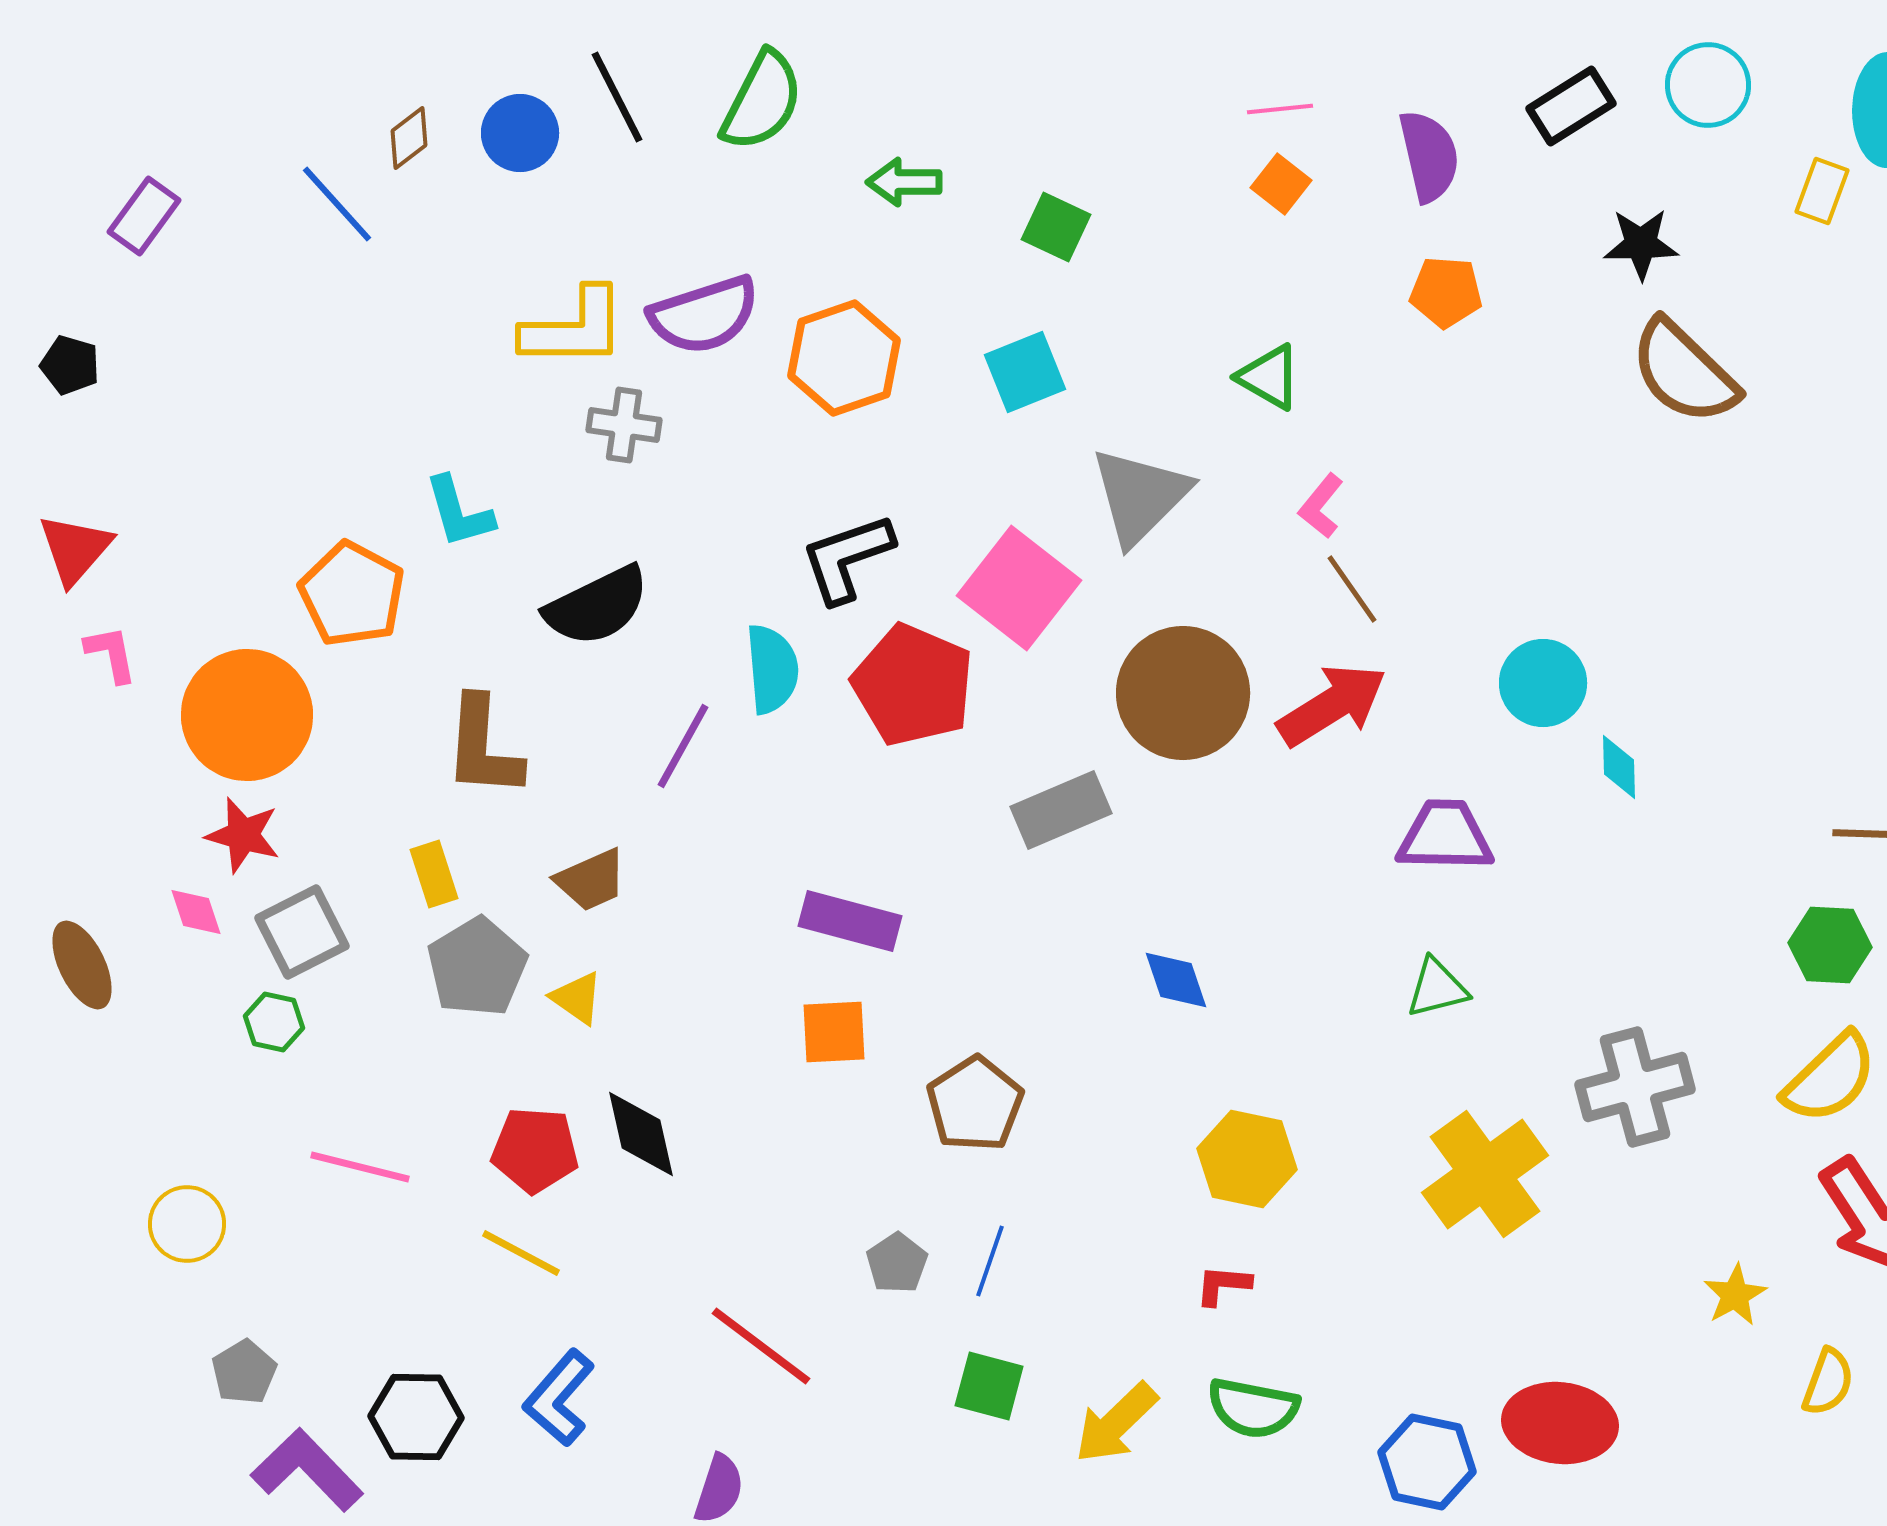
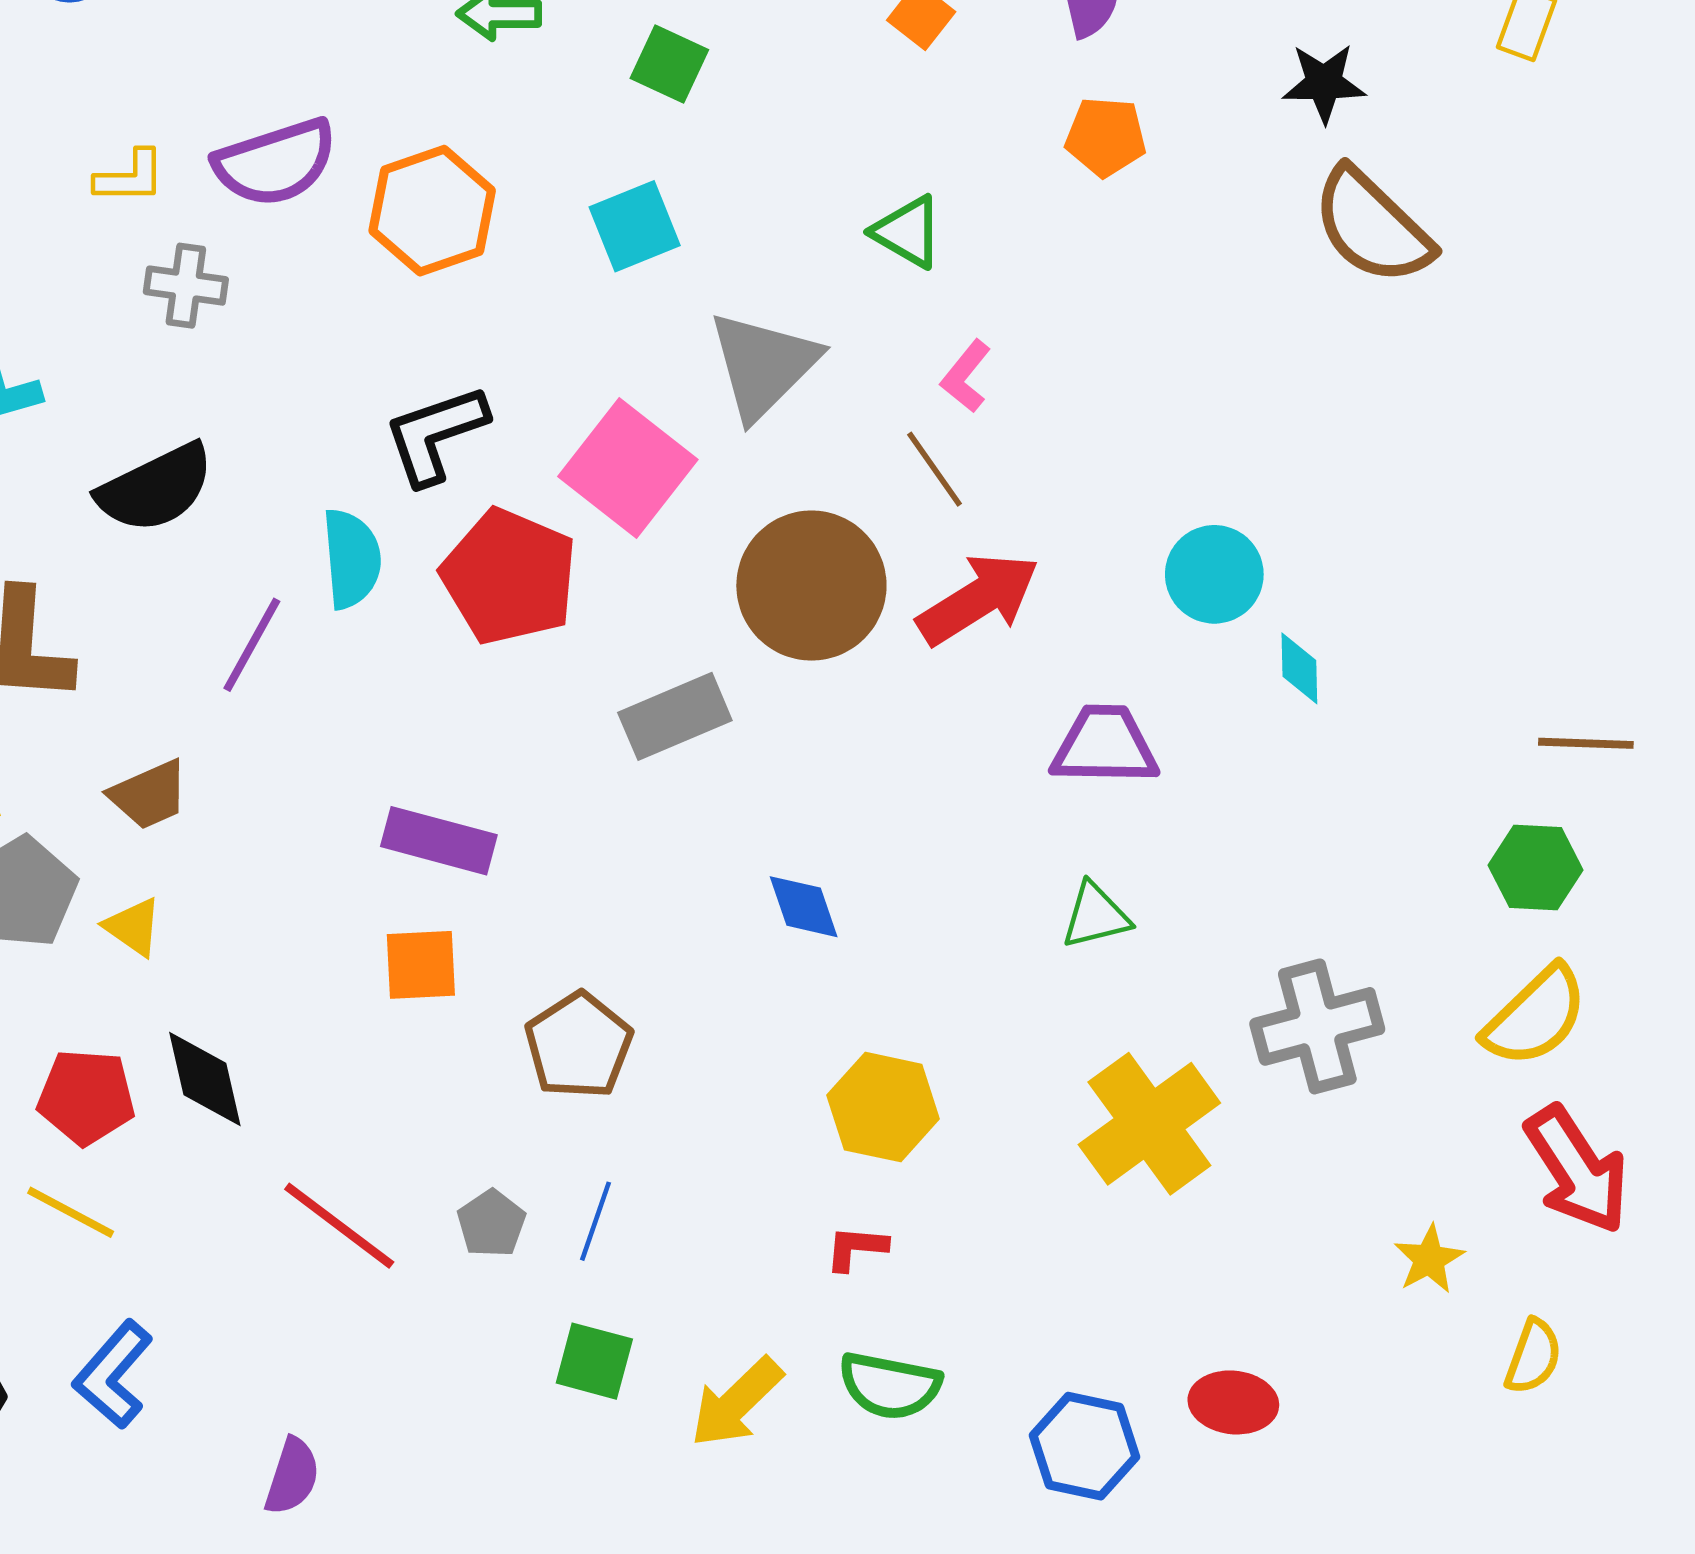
yellow L-shape: (574, 328) -> (130, 177), size x0.6
brown line: (1352, 589) -> (935, 469), moved
red line: (761, 1346) -> (339, 1226), moved
red ellipse: (1560, 1423) -> (1233, 1402), size x0.7

